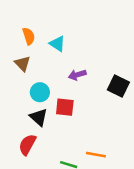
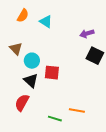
orange semicircle: (29, 36) -> (23, 16), turned 48
brown triangle: (22, 64) -> (16, 49), moved
purple arrow: (77, 75) -> (87, 34), moved

